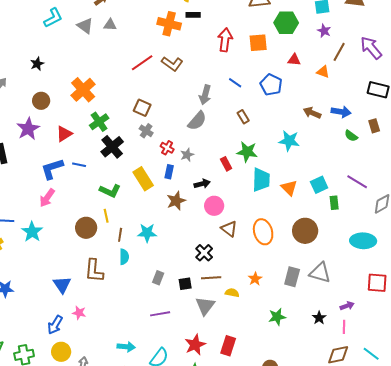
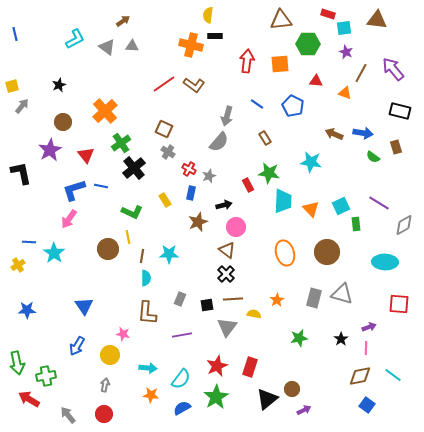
red triangle: (64, 134) -> (86, 155), turned -36
yellow rectangle: (143, 179) -> (165, 200), size x0.6
brown triangle: (229, 229) -> (227, 250), moved
brown L-shape: (94, 271) -> (147, 313), moved
pink star: (79, 313) -> (123, 334), moved
yellow circle: (61, 352) -> (110, 355), moved

